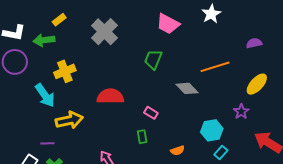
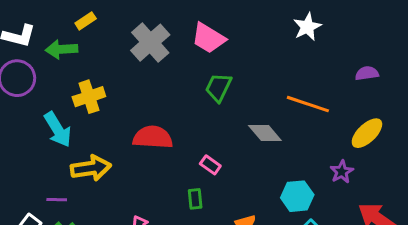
pink trapezoid: (168, 24) -> (208, 38), moved
orange line: (215, 67) -> (308, 104), turned 32

